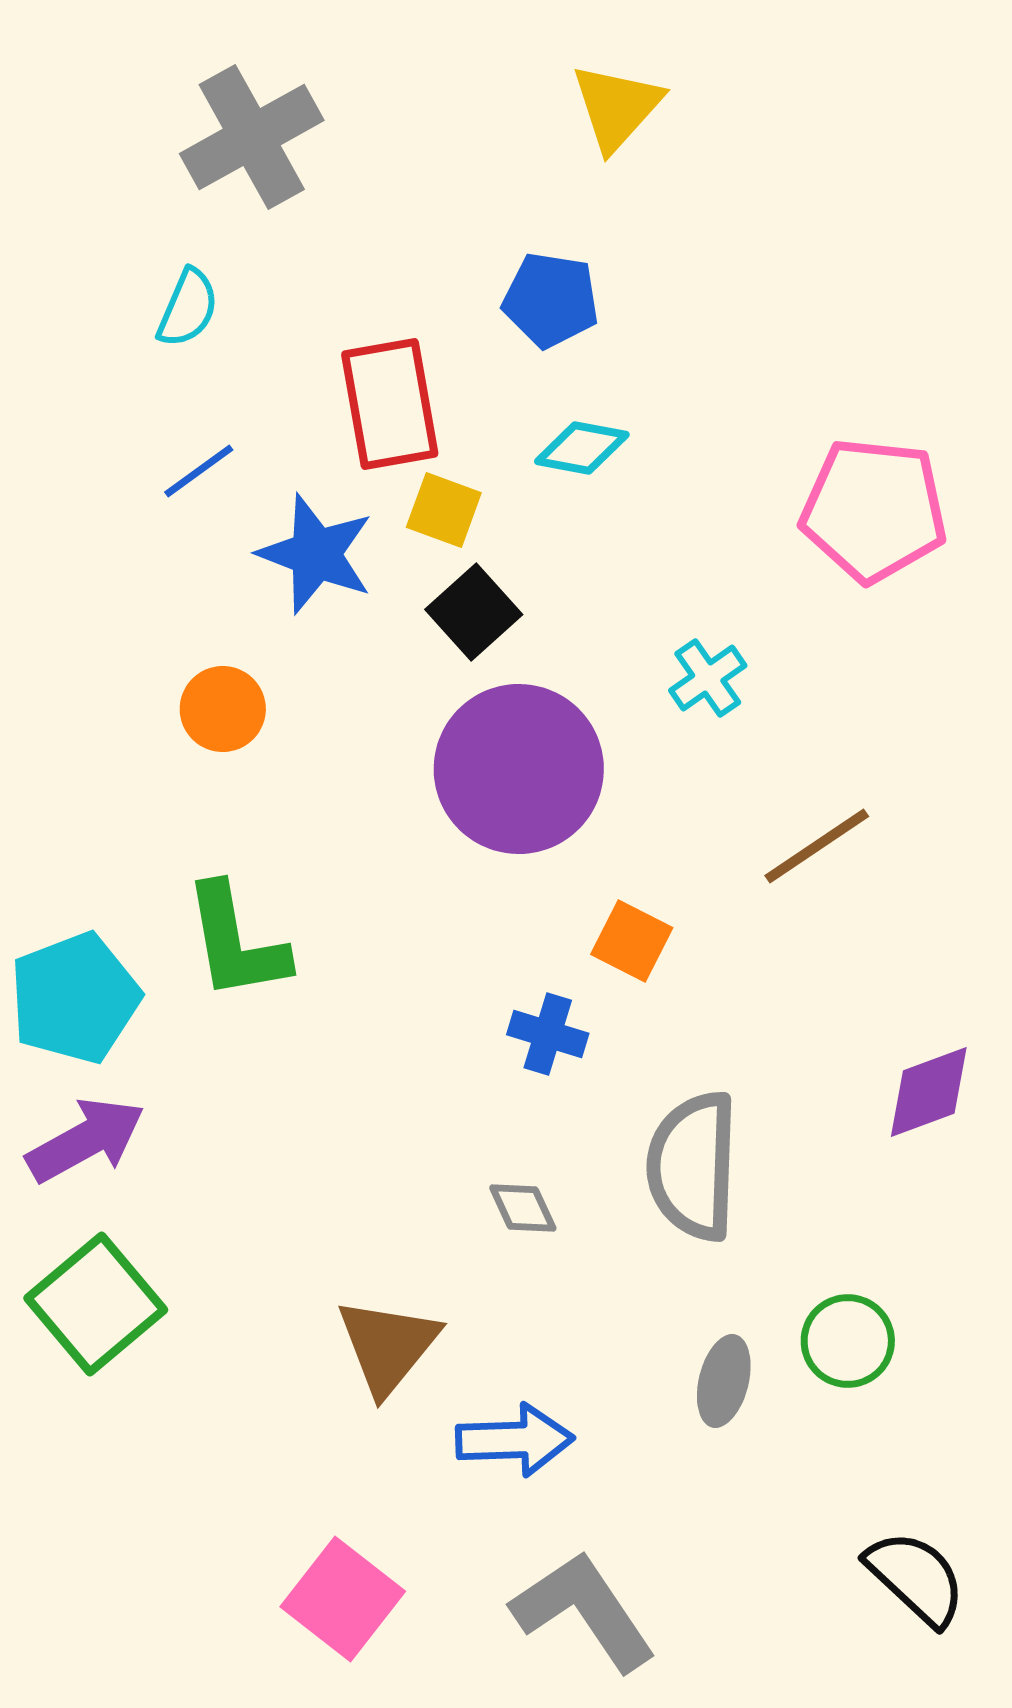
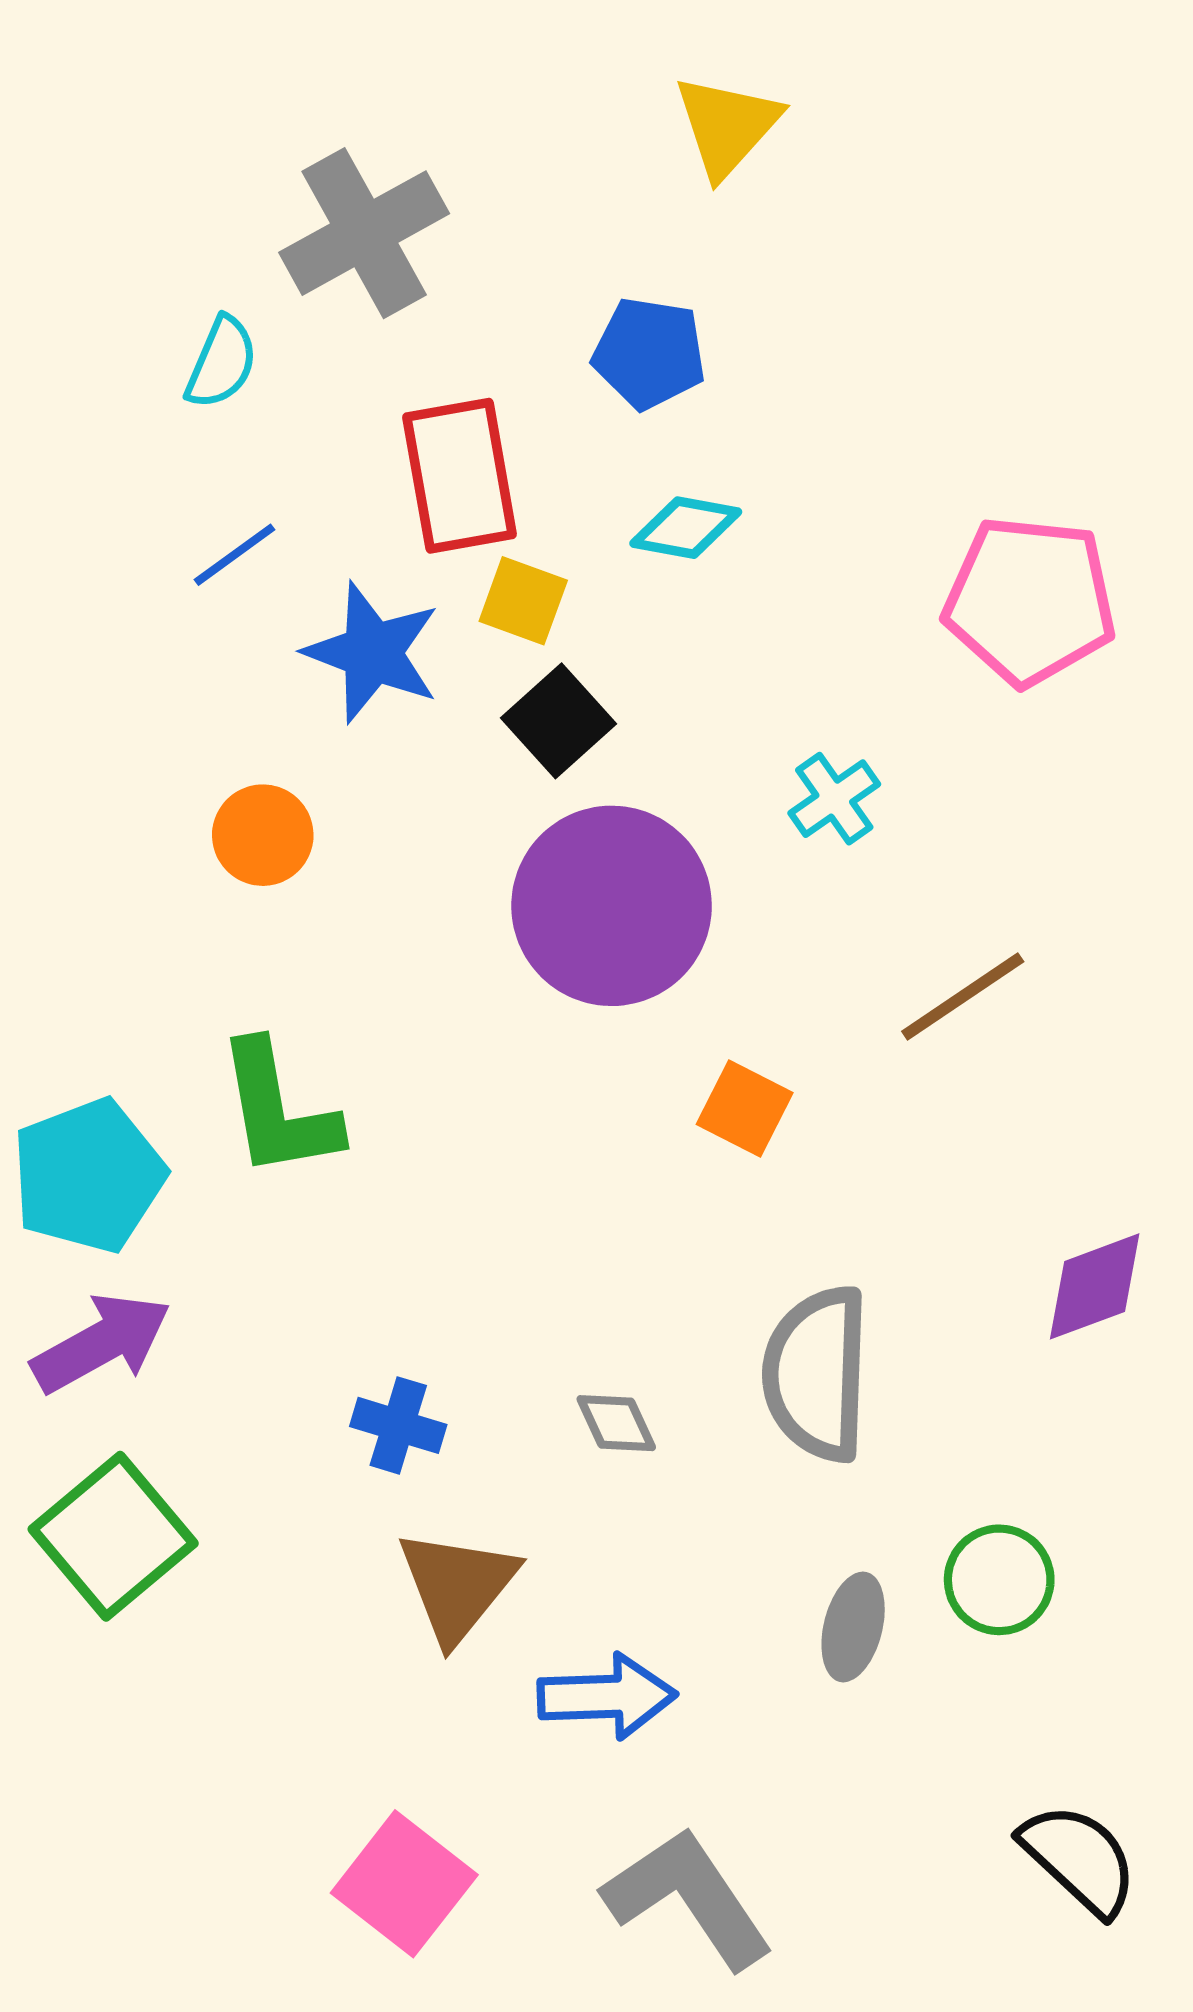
gray cross: (252, 137) -> (364, 233), moved
blue cross: (548, 1034) -> (398, 1425), moved

